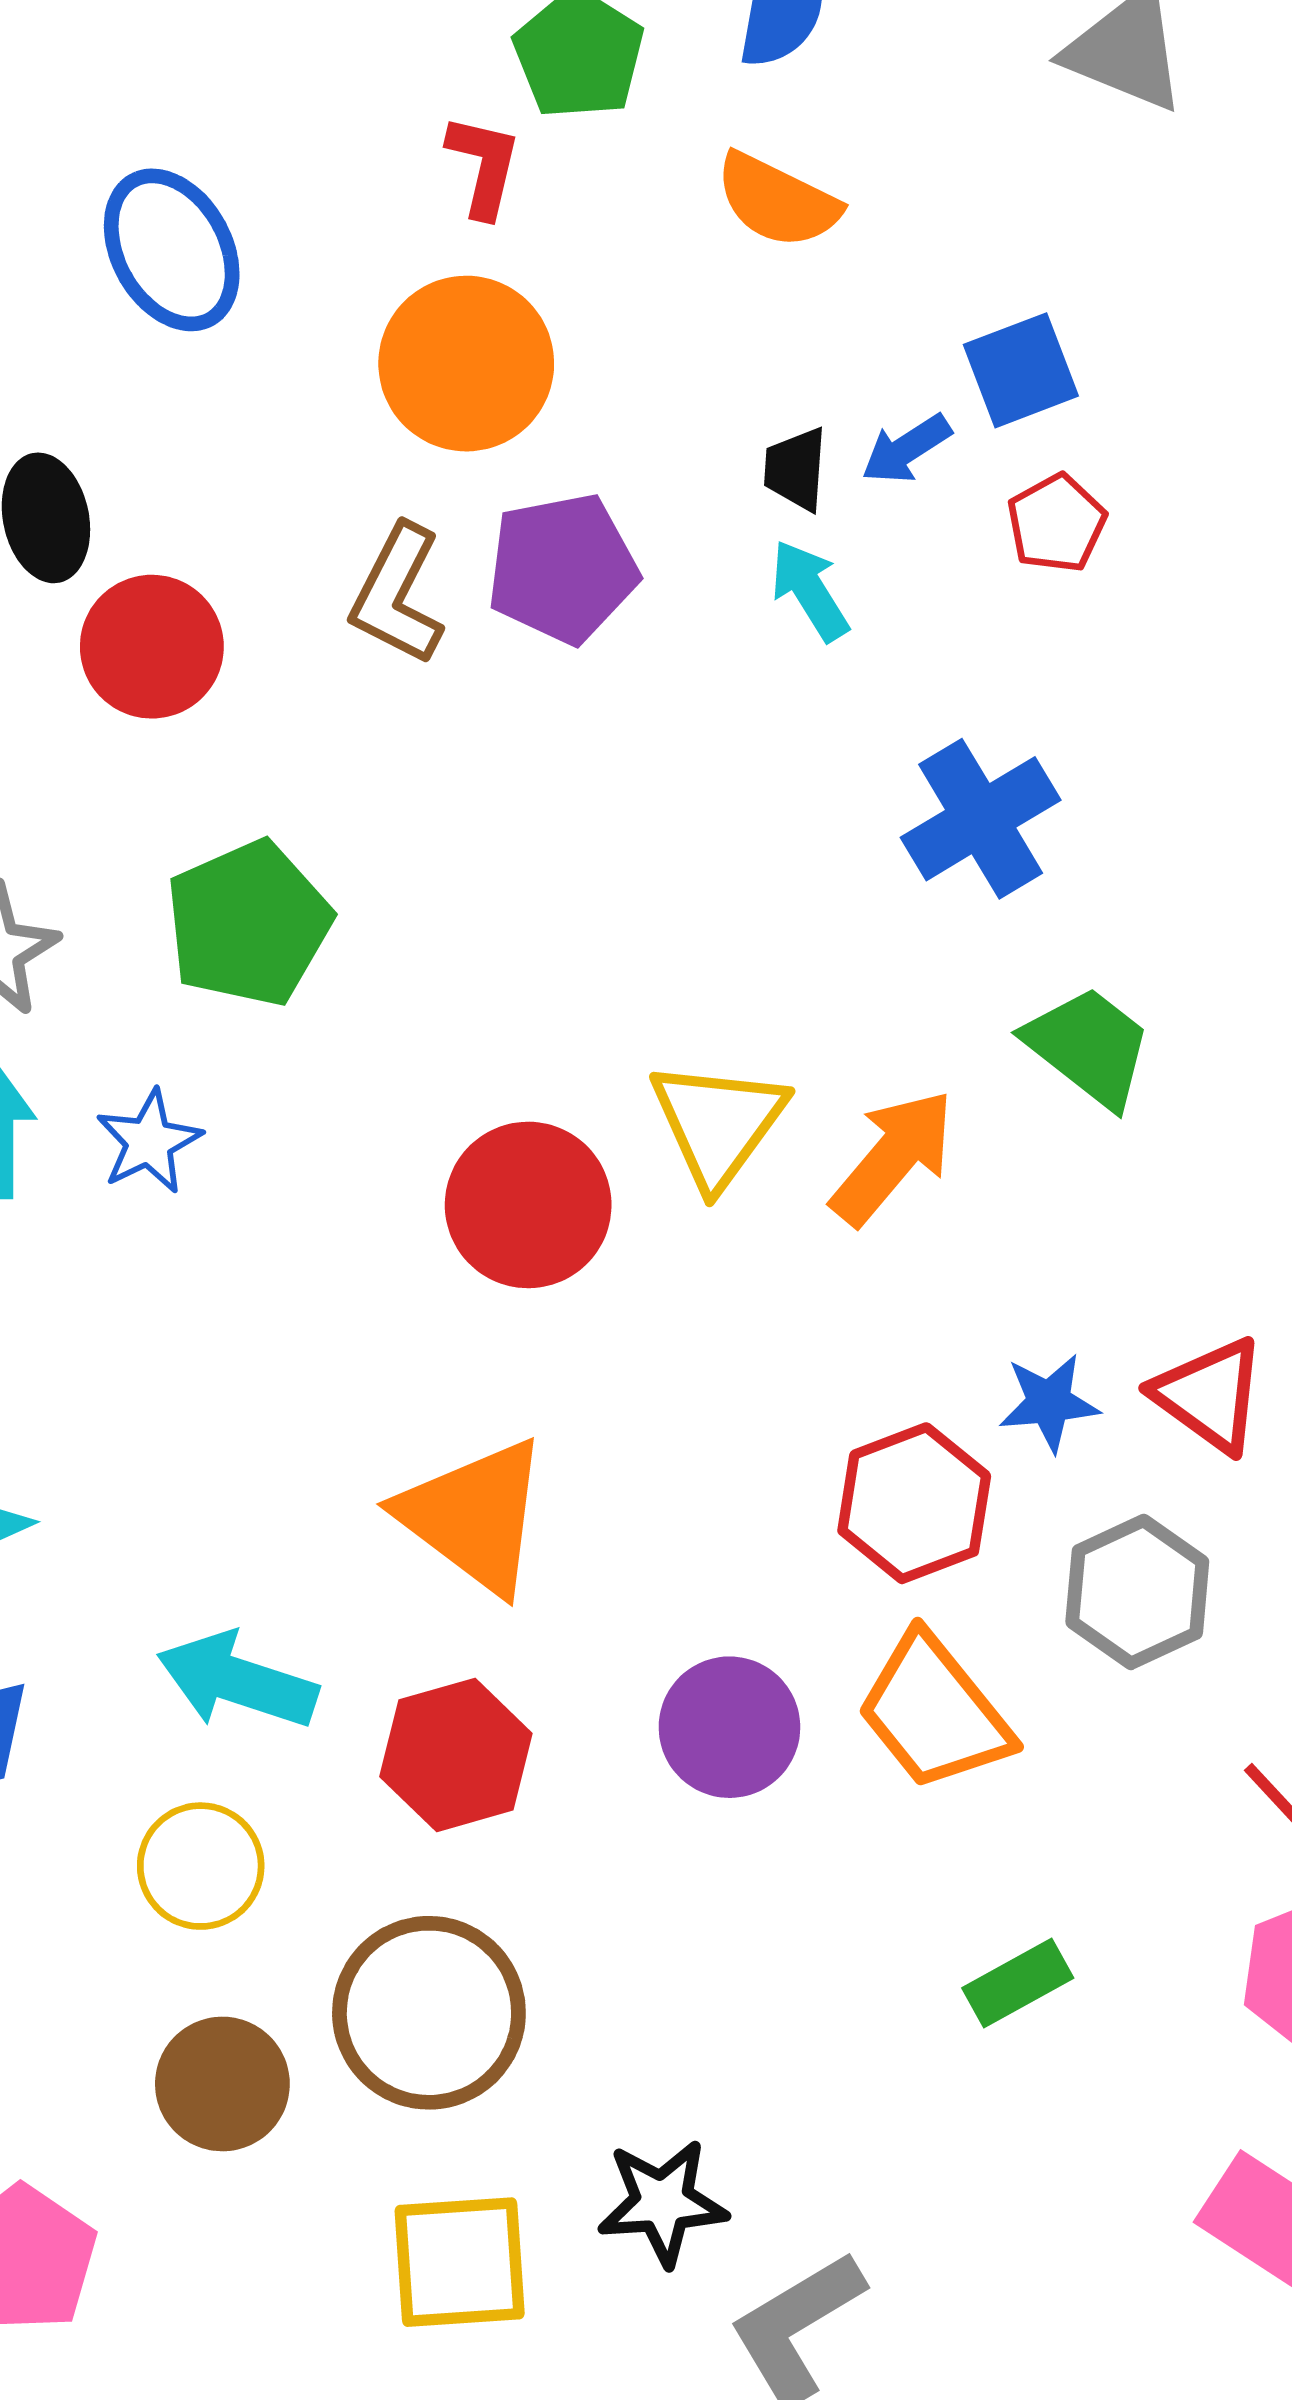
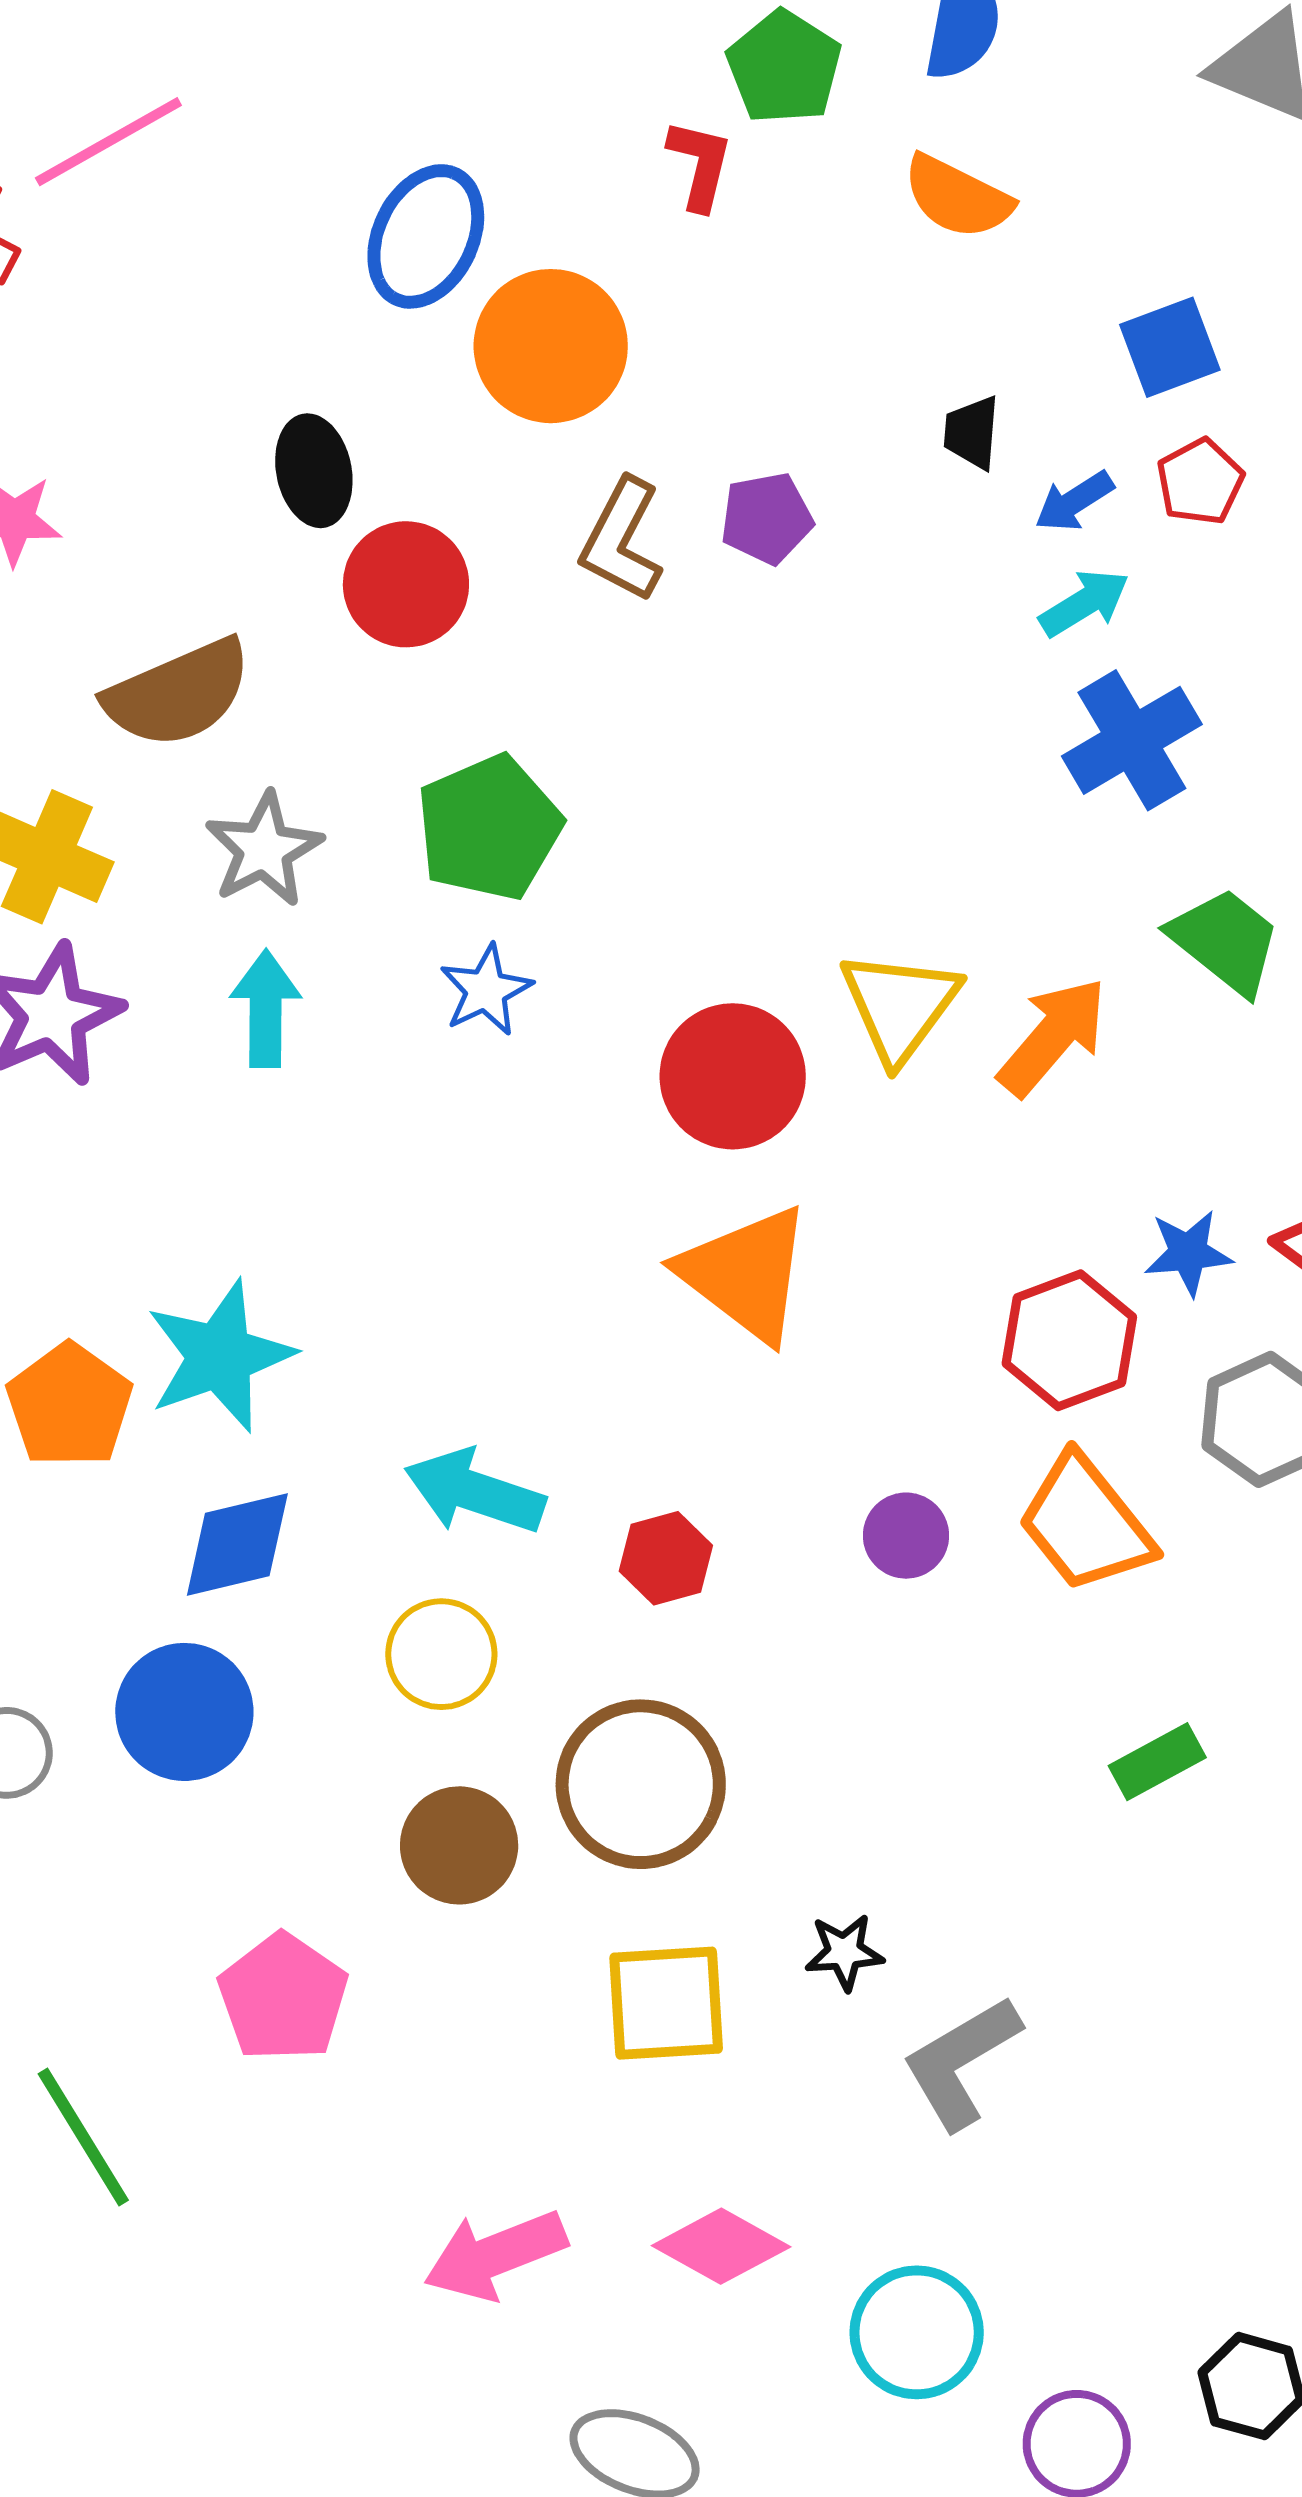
blue ellipse: (172, 250) -> (426, 236), turned 54
orange circle: (466, 364) -> (551, 346), moved
blue arrow: (906, 449) -> (1074, 501), moved
purple pentagon: (562, 568) -> (767, 518), size x0.7
cyan arrow: (810, 590) -> (1084, 603), moved, turned 90
blue star: (149, 1142) -> (486, 990), moved
orange triangle: (474, 1516) -> (746, 1274), moved
purple circle: (729, 1727) -> (906, 1536), size x0.7
red hexagon: (456, 1755) -> (666, 1558), size x0.7
black star: (662, 2203) -> (844, 1952), size x0.7

